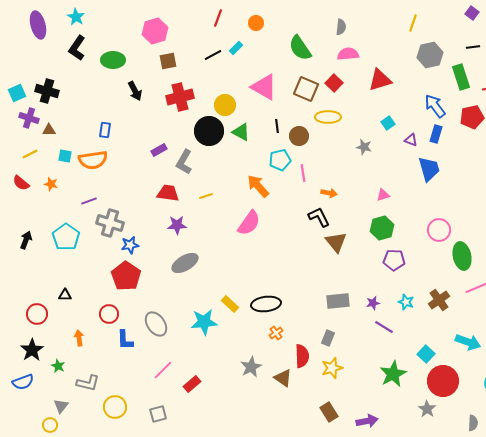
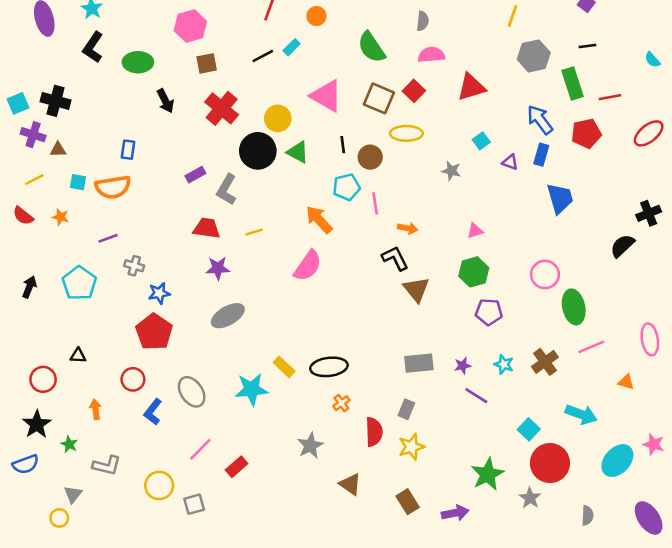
red cross: (180, 97) -> (222, 108), turned -36
blue trapezoid: (429, 169) -> (560, 198), moved
gray cross: (110, 223) -> (134, 266), size x0.6
blue L-shape: (125, 340) -> (153, 412), turned 40
green star: (393, 374) -> (488, 474), moved
brown triangle: (283, 378) -> (350, 484), moved
yellow circle: (115, 407) -> (159, 485), moved

